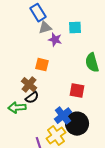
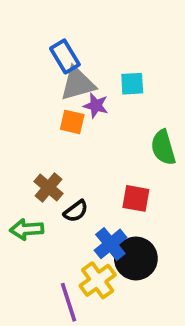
gray triangle: (45, 28) -> (78, 84), size x1.5
orange square: (42, 65) -> (72, 122), moved
black semicircle: (32, 98) -> (76, 211), moved

